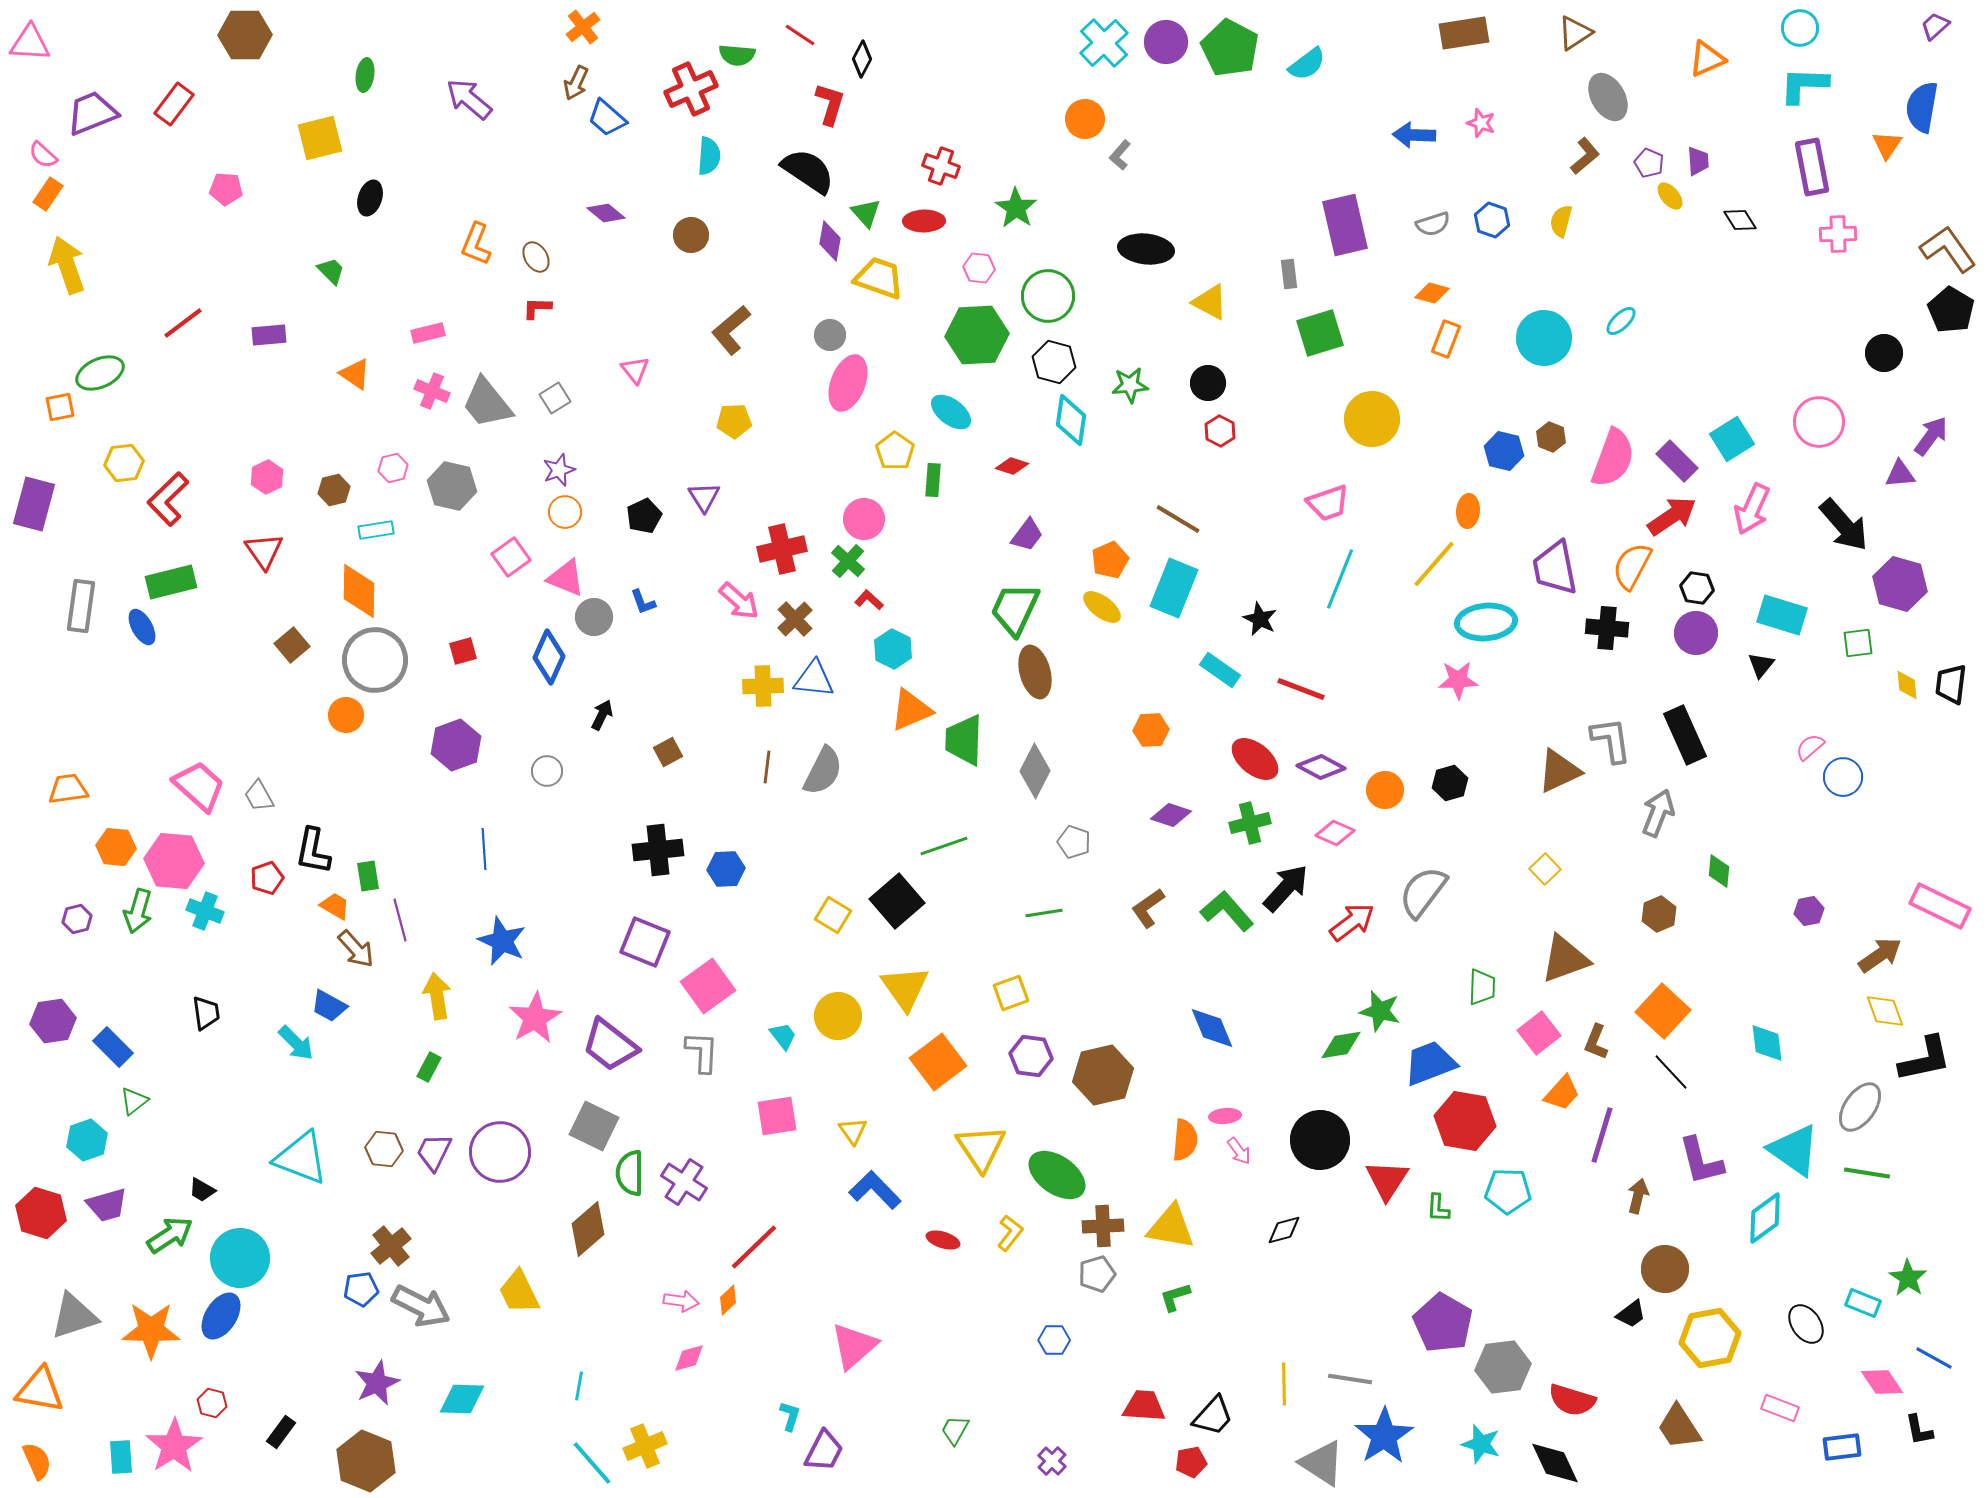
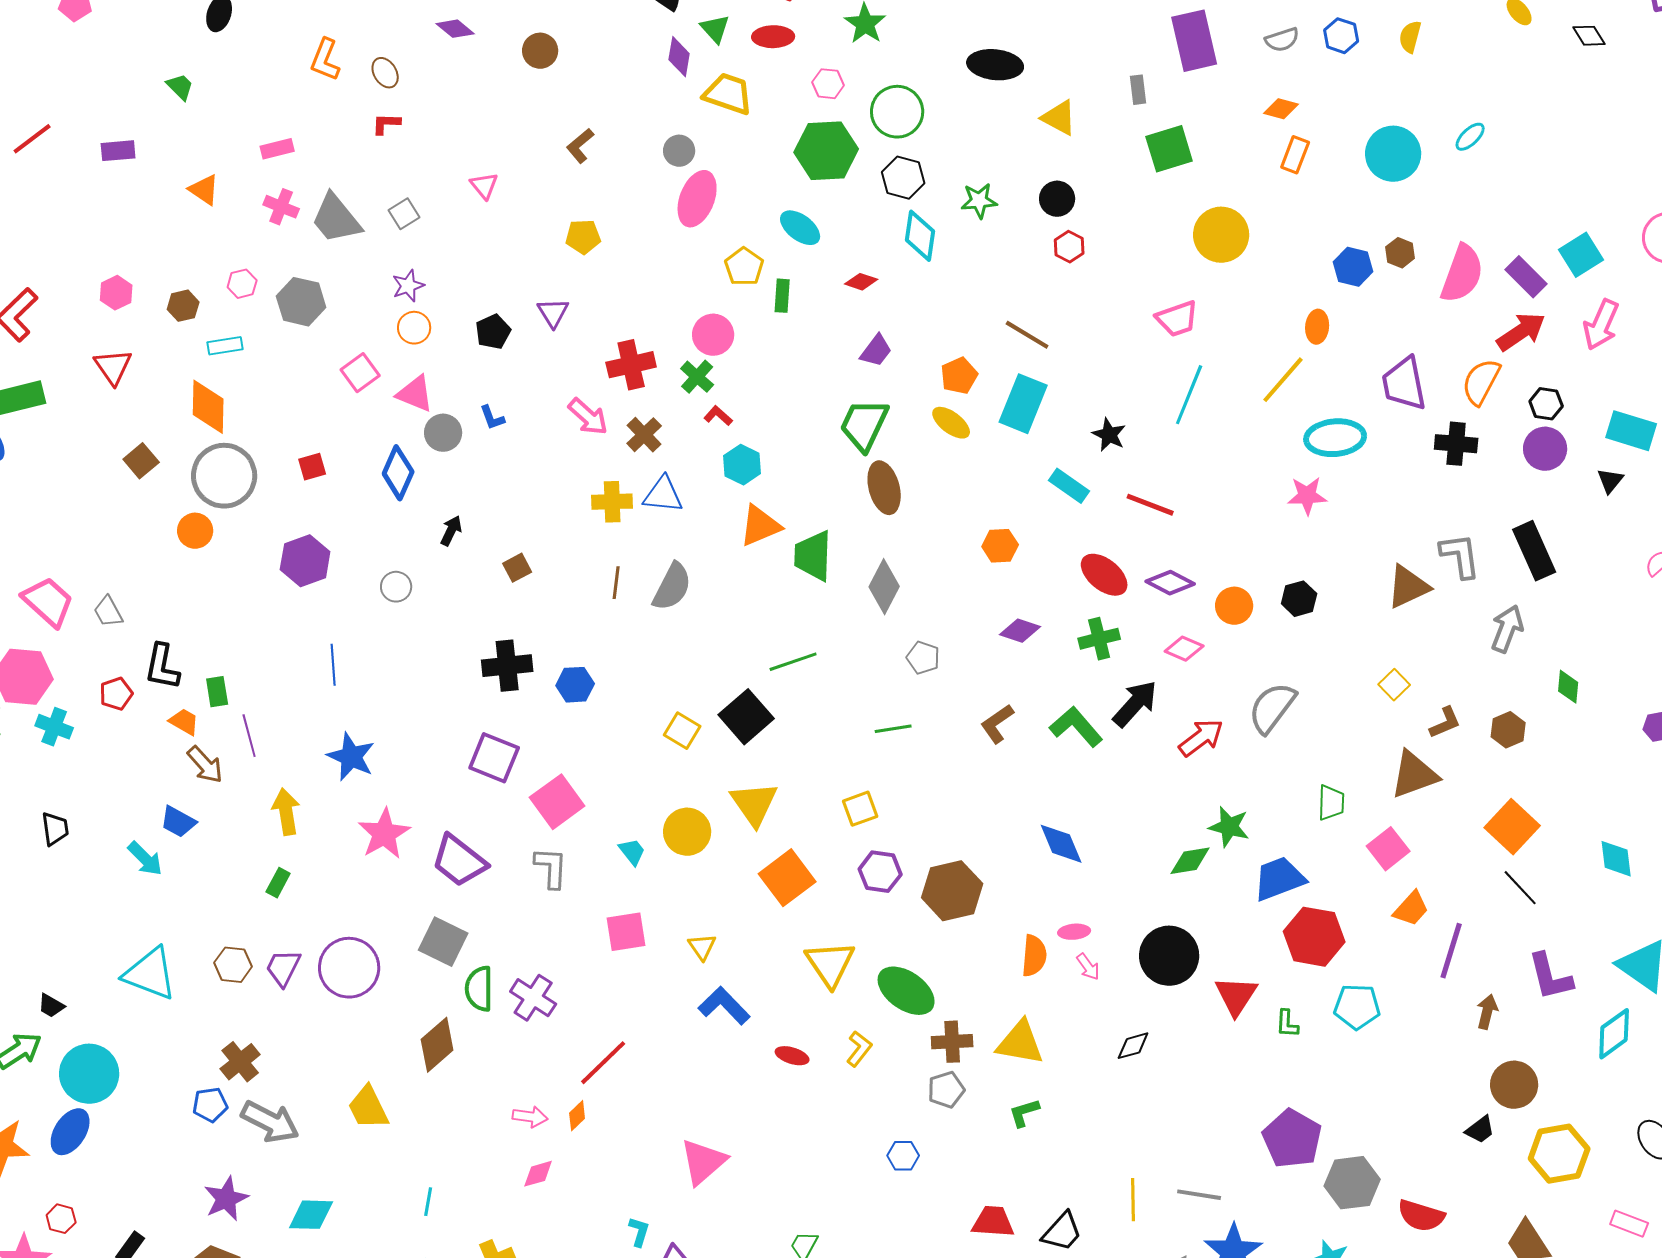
brown L-shape: (731, 330) -> (580, 146), size x0.7
brown L-shape: (1596, 1042) -> (1445, 723), moved, turned -135

